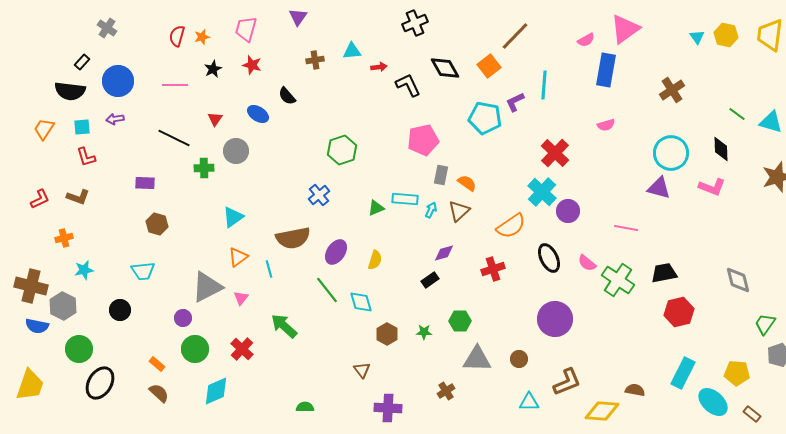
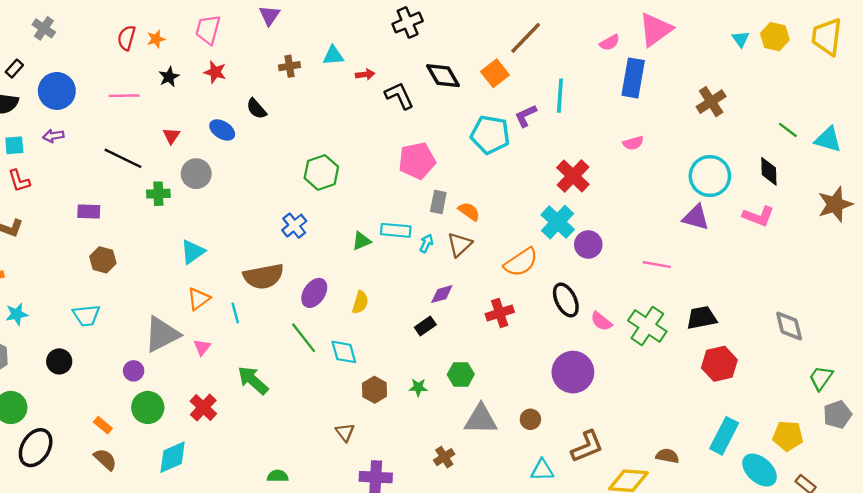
pink semicircle: (587, 263) -> (601, 321), moved

